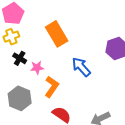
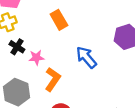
orange rectangle: (57, 34) -> (59, 20), size x0.7

